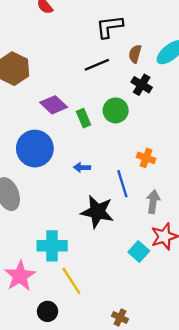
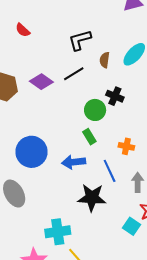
black cross: (142, 85) -> (115, 96), moved
purple diamond: (54, 105) -> (41, 82), moved
green rectangle: (83, 118) -> (89, 137), moved
blue arrow: (82, 167) -> (74, 162), size x1.6

